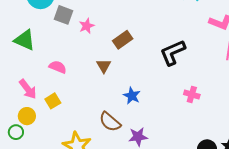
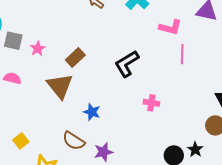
brown triangle: (104, 66) -> (60, 86), size x1.8
pink semicircle: (58, 67) -> (12, 78), moved
yellow square: (53, 101) -> (21, 141), moved

